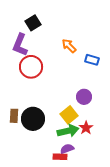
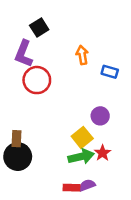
orange arrow: (69, 46) -> (82, 55), turned 35
black circle: (33, 119) -> (18, 157), moved
purple semicircle: (67, 149) -> (87, 185), moved

